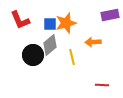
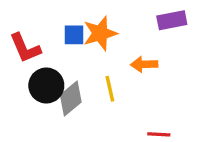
red L-shape: (20, 20) -> (25, 48), moved
gray diamond: (50, 45) -> (71, 99), moved

